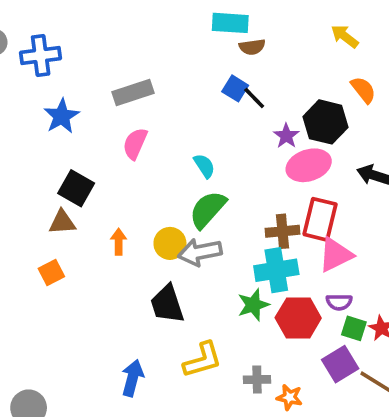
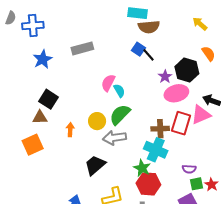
brown semicircle: (252, 47) -> (149, 27), size x1.5
pink semicircle: (135, 144) -> (108, 83), moved
yellow circle: (170, 243) -> (97, 121), moved
pink triangle: (335, 255) -> (201, 115), moved
cyan cross: (276, 270) -> (156, 150), turned 30
orange square: (51, 272) -> (33, 145), size x1.5
black trapezoid: (167, 304) -> (95, 165), turned 65
green star: (253, 305) -> (142, 168), turned -30
red hexagon: (298, 318) -> (148, 184), moved
green square: (354, 328) -> (196, 184), turned -32

